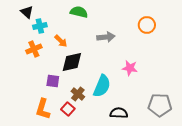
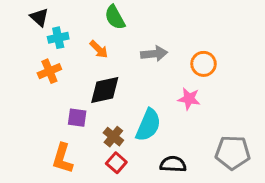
green semicircle: (79, 12) -> (115, 17), turned -132
orange circle: (147, 25) -> (204, 64), moved
orange arrow: (61, 41) -> (99, 49), moved
red square: (68, 109) -> (116, 163), moved

